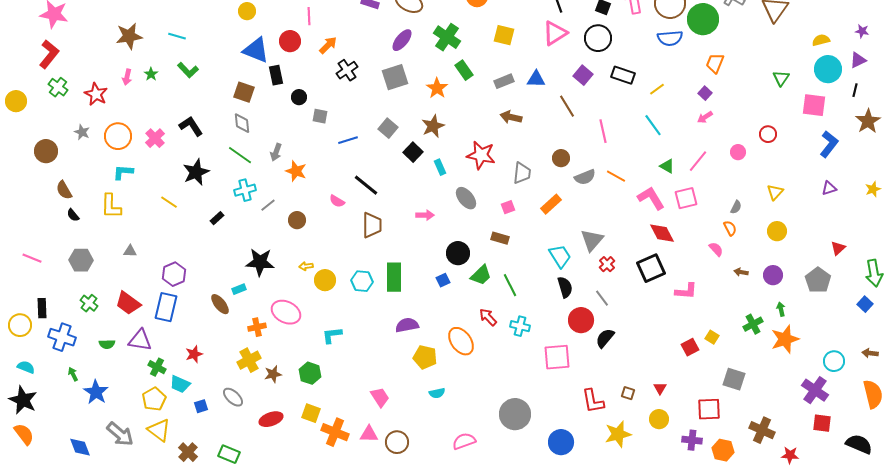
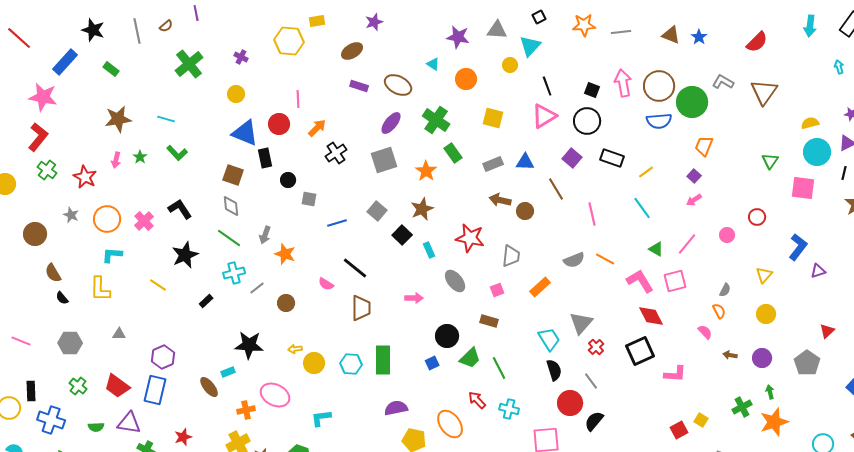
blue L-shape: (829, 144) -> (798, 247), moved
brown circle: (561, 158) -> (525, 211), moved

